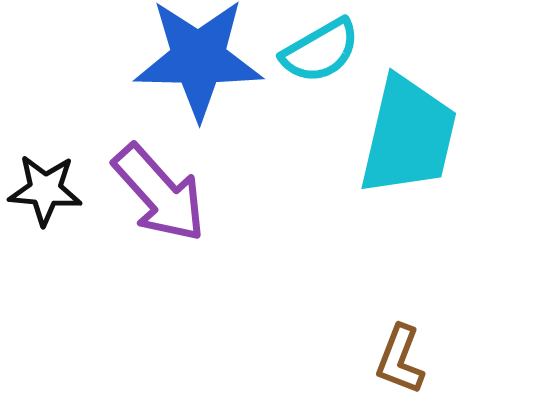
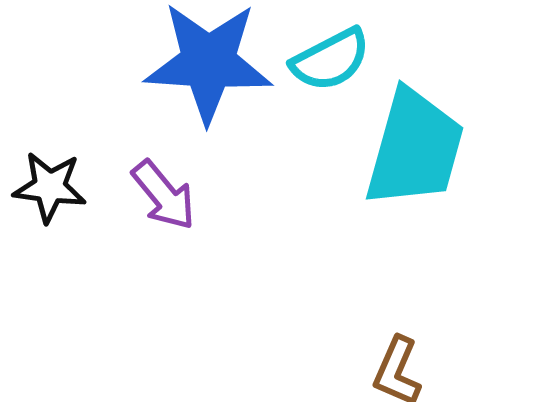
purple arrow: (159, 193) -> (164, 195), size x0.7

